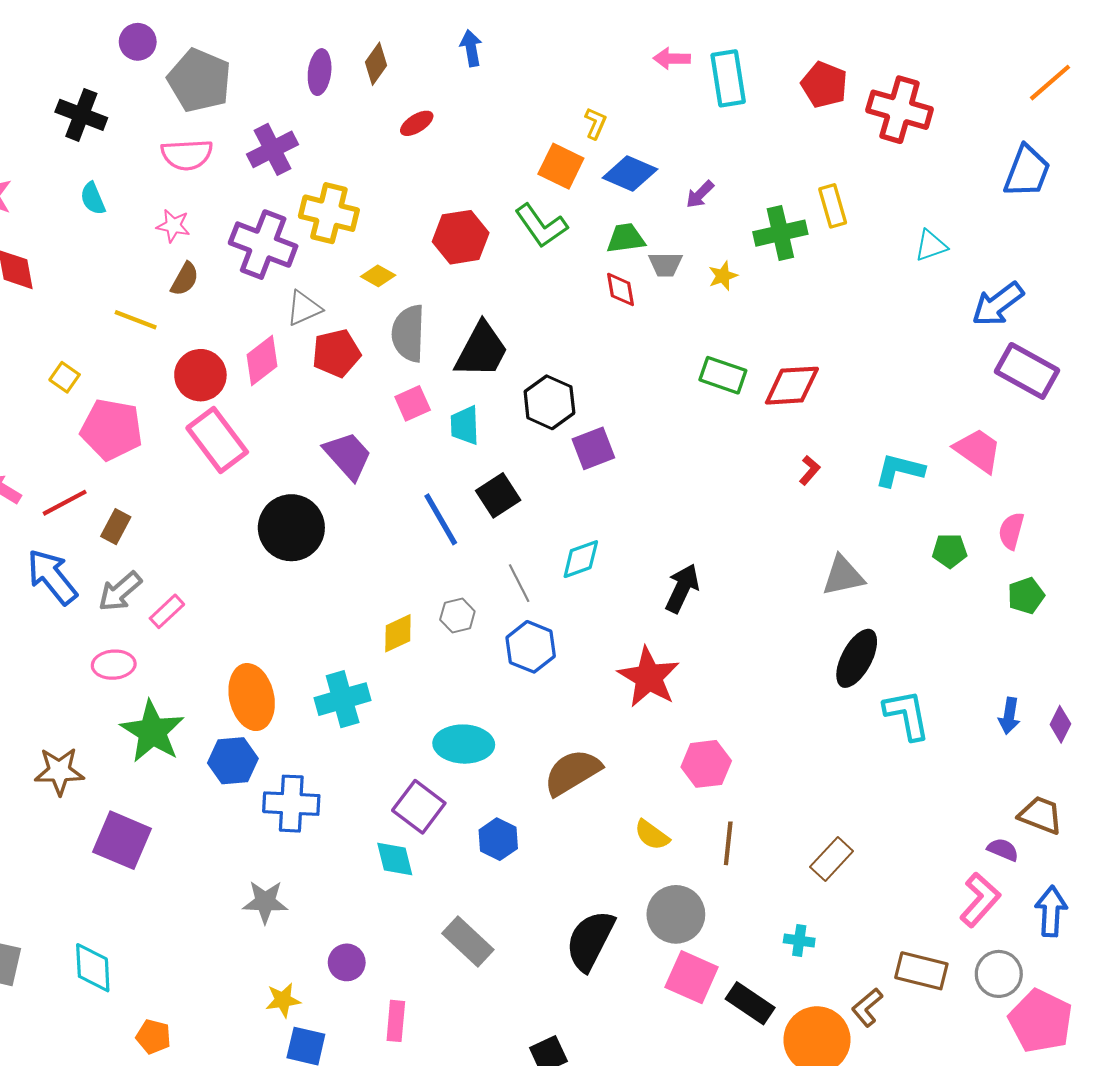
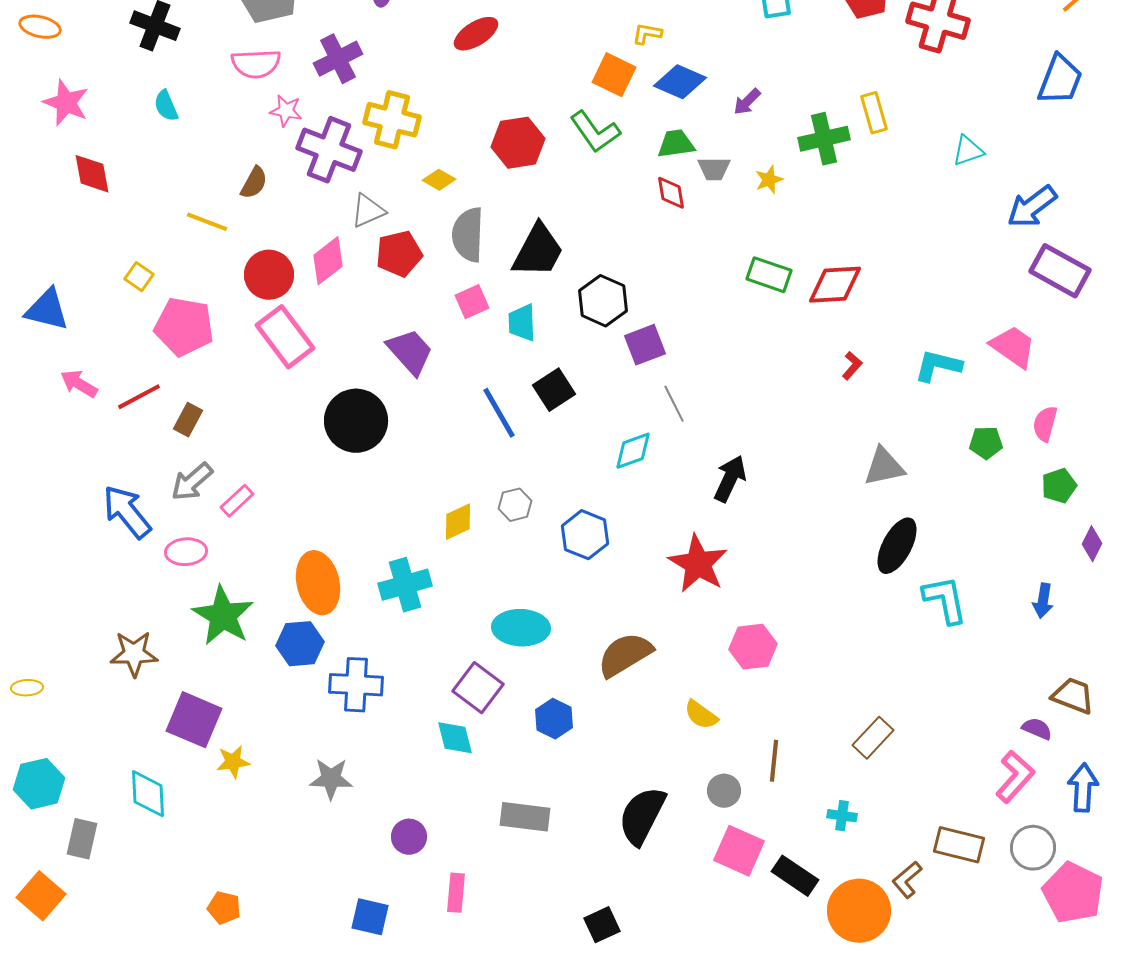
red ellipse: (417, 123) -> (476, 34), size x1.4
yellow L-shape: (595, 123) -> (647, 34), turned -104
pink star: (173, 226) -> (286, 111), moved
blue arrow: (52, 577) -> (127, 512), moved
gray line: (519, 583) -> (674, 404), moved
purple diamond: (1060, 724) -> (1092, 544), moved
brown line: (728, 843) -> (774, 761), moved
gray circle: (676, 914) -> (724, 791), size x0.6
gray rectangle: (468, 942) -> (525, 817), turned -36
cyan diamond: (93, 968) -> (148, 794), moved
yellow star: (283, 1000) -> (233, 762), moved

